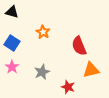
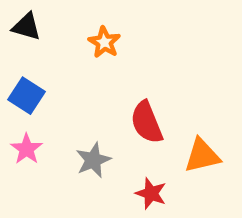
orange star: (43, 32) -> (104, 42), moved
red semicircle: (79, 46) -> (147, 122), moved

